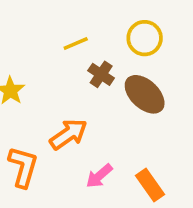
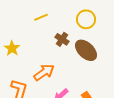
yellow line: (76, 44) -> (41, 17), moved

